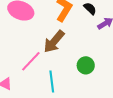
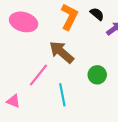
brown arrow: (54, 42) -> (62, 52), turned 95

